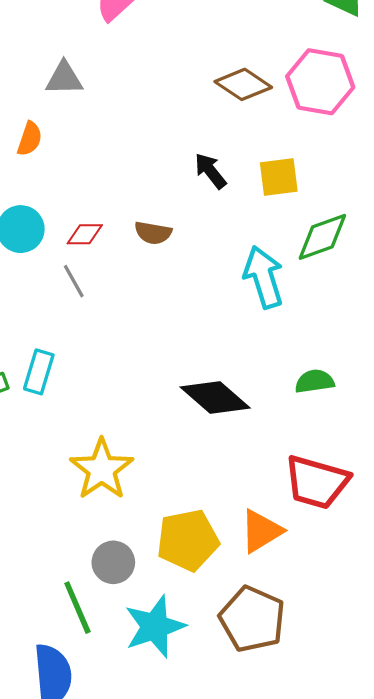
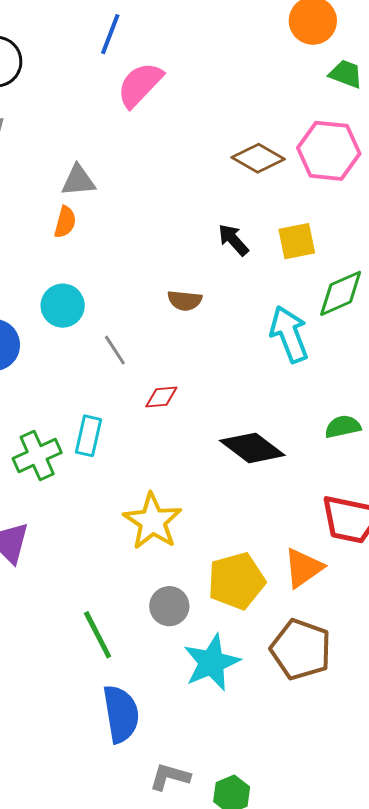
gray triangle: (64, 78) -> (78, 181), moved
red diamond: (85, 234) -> (161, 397), moved
green line: (77, 608) -> (98, 635), moved

